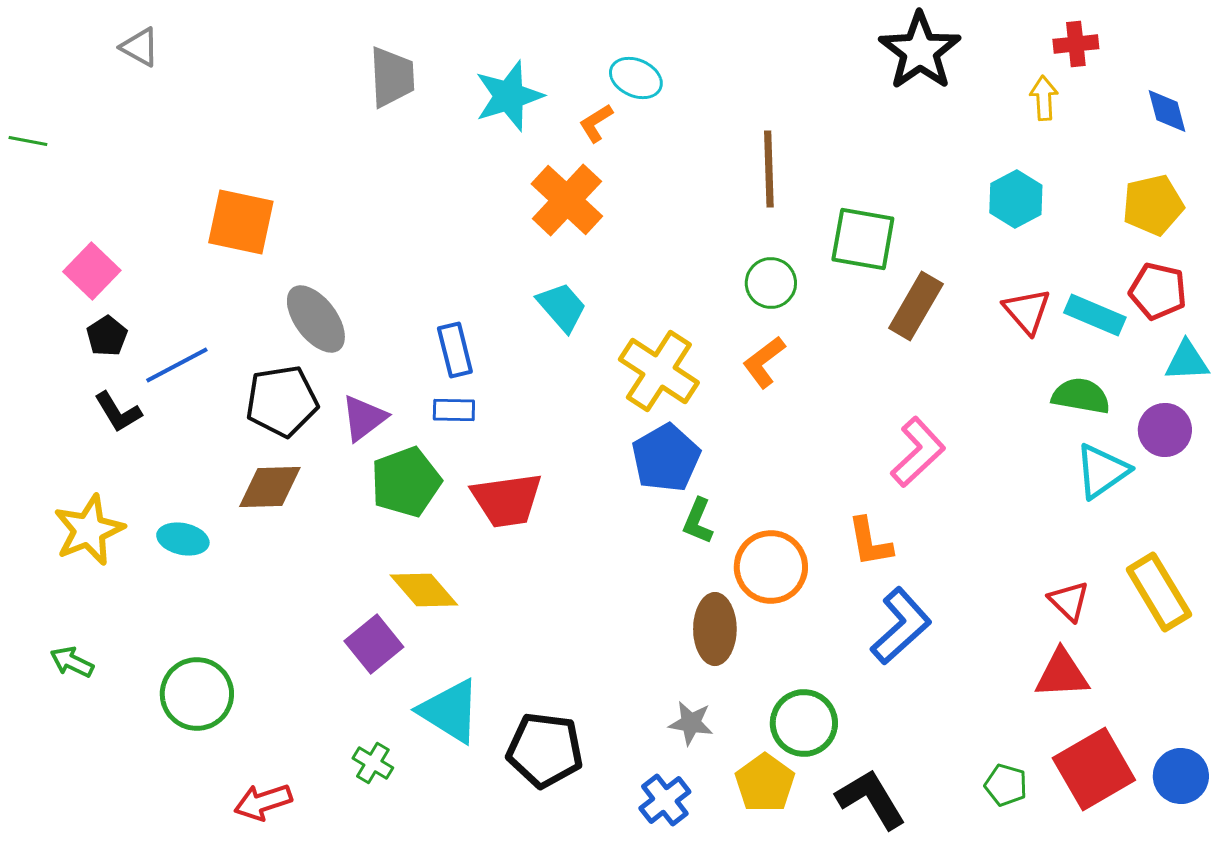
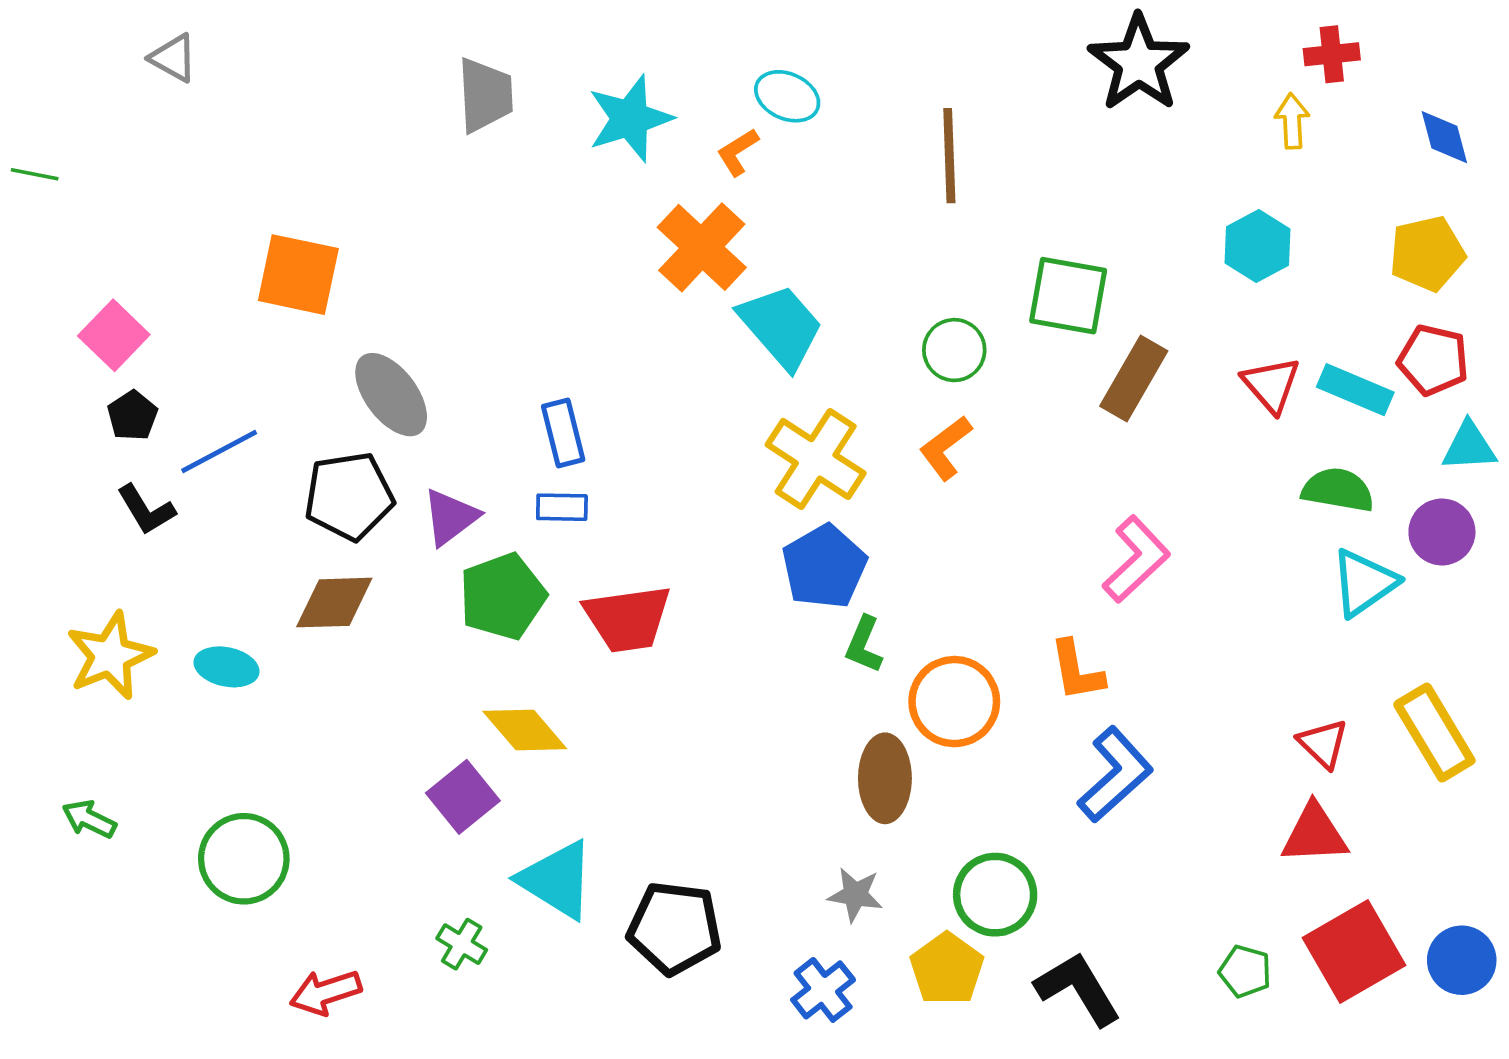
brown line: (769, 169) -> (949, 156), moved
cyan trapezoid: (562, 307) -> (781, 327), moved, size x1.4

